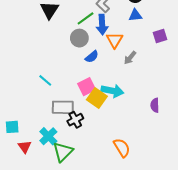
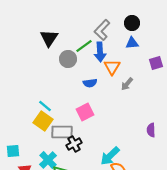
gray circle: (79, 38) -> (68, 59), moved
blue semicircle: (92, 57) -> (90, 83), turned 32
cyan arrow: (112, 91) -> (110, 156), moved, turned 125
yellow square: (97, 98) -> (43, 121), moved

